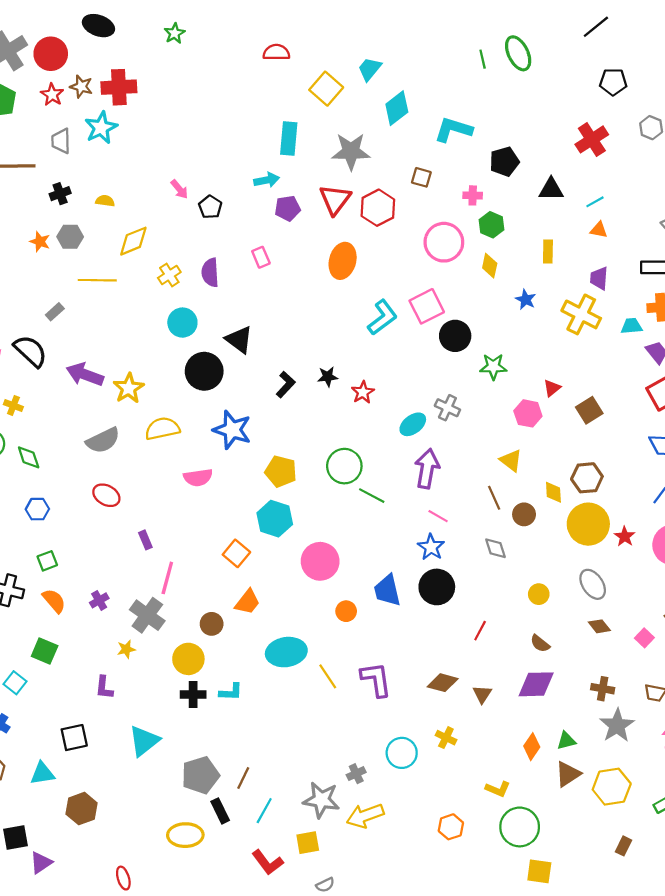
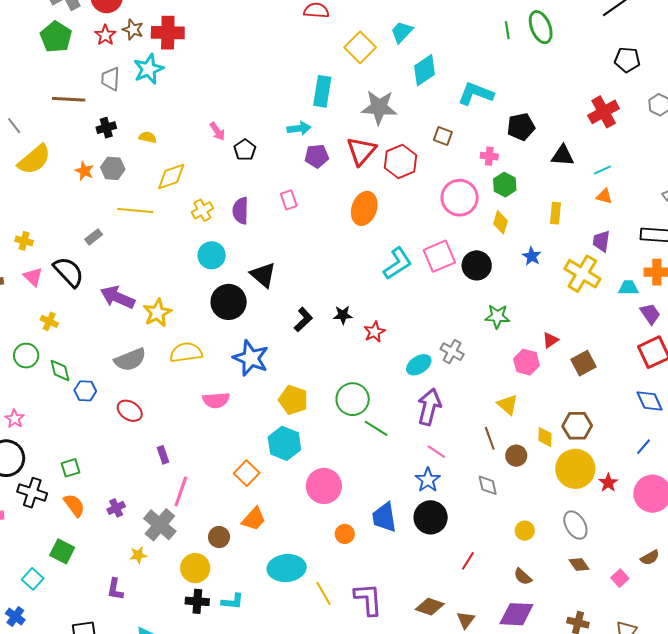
black circle: (455, 336) -> (477, 265), moved
blue hexagon: (37, 509) -> (85, 391), moved

